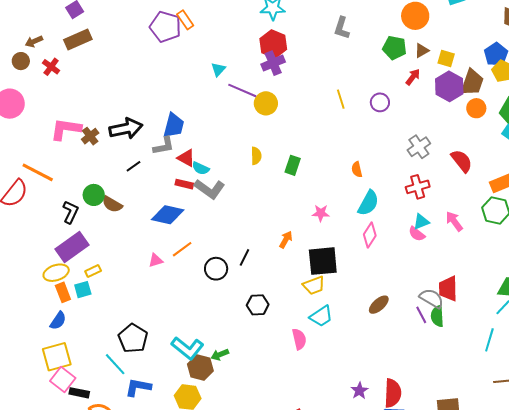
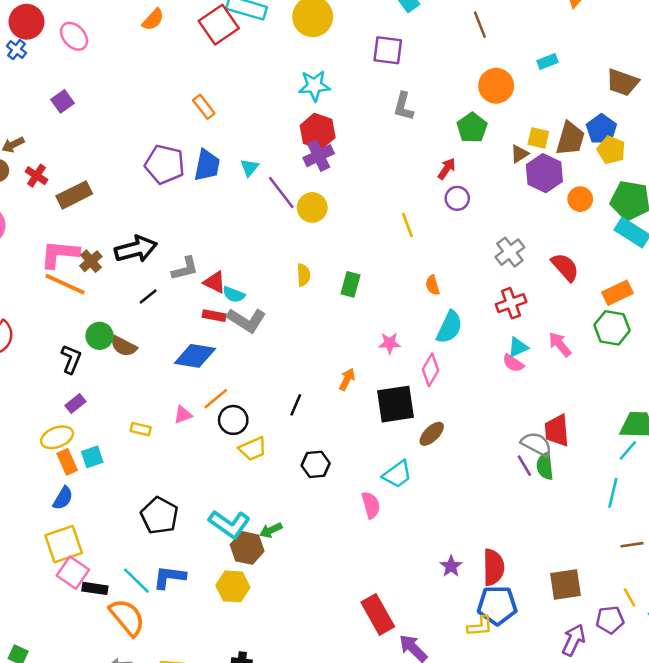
purple pentagon: (165, 27) -> (165, 164), moved
brown rectangle: (78, 40) -> (74, 195), moved
green pentagon: (395, 48) -> (472, 128), turned 30
brown triangle: (422, 51) -> (519, 154), moved
red arrow: (413, 77) -> (447, 169), moved
brown trapezoid: (472, 82) -> (570, 139), moved
purple line: (242, 90) -> (281, 193), turned 32
yellow line: (341, 99) -> (407, 225), moved
blue trapezoid: (174, 125) -> (207, 165), moved
orange line: (38, 172) -> (65, 284), moved
pink diamond: (370, 235) -> (431, 370), moved
purple rectangle: (72, 247) -> (75, 403), size x0.5
black circle: (216, 269) -> (233, 420), moved
yellow rectangle: (93, 271) -> (141, 429), moved, turned 42
yellow trapezoid: (314, 285) -> (253, 449), moved
brown ellipse: (379, 305) -> (432, 434), moved
cyan line: (115, 364) -> (136, 581), moved

